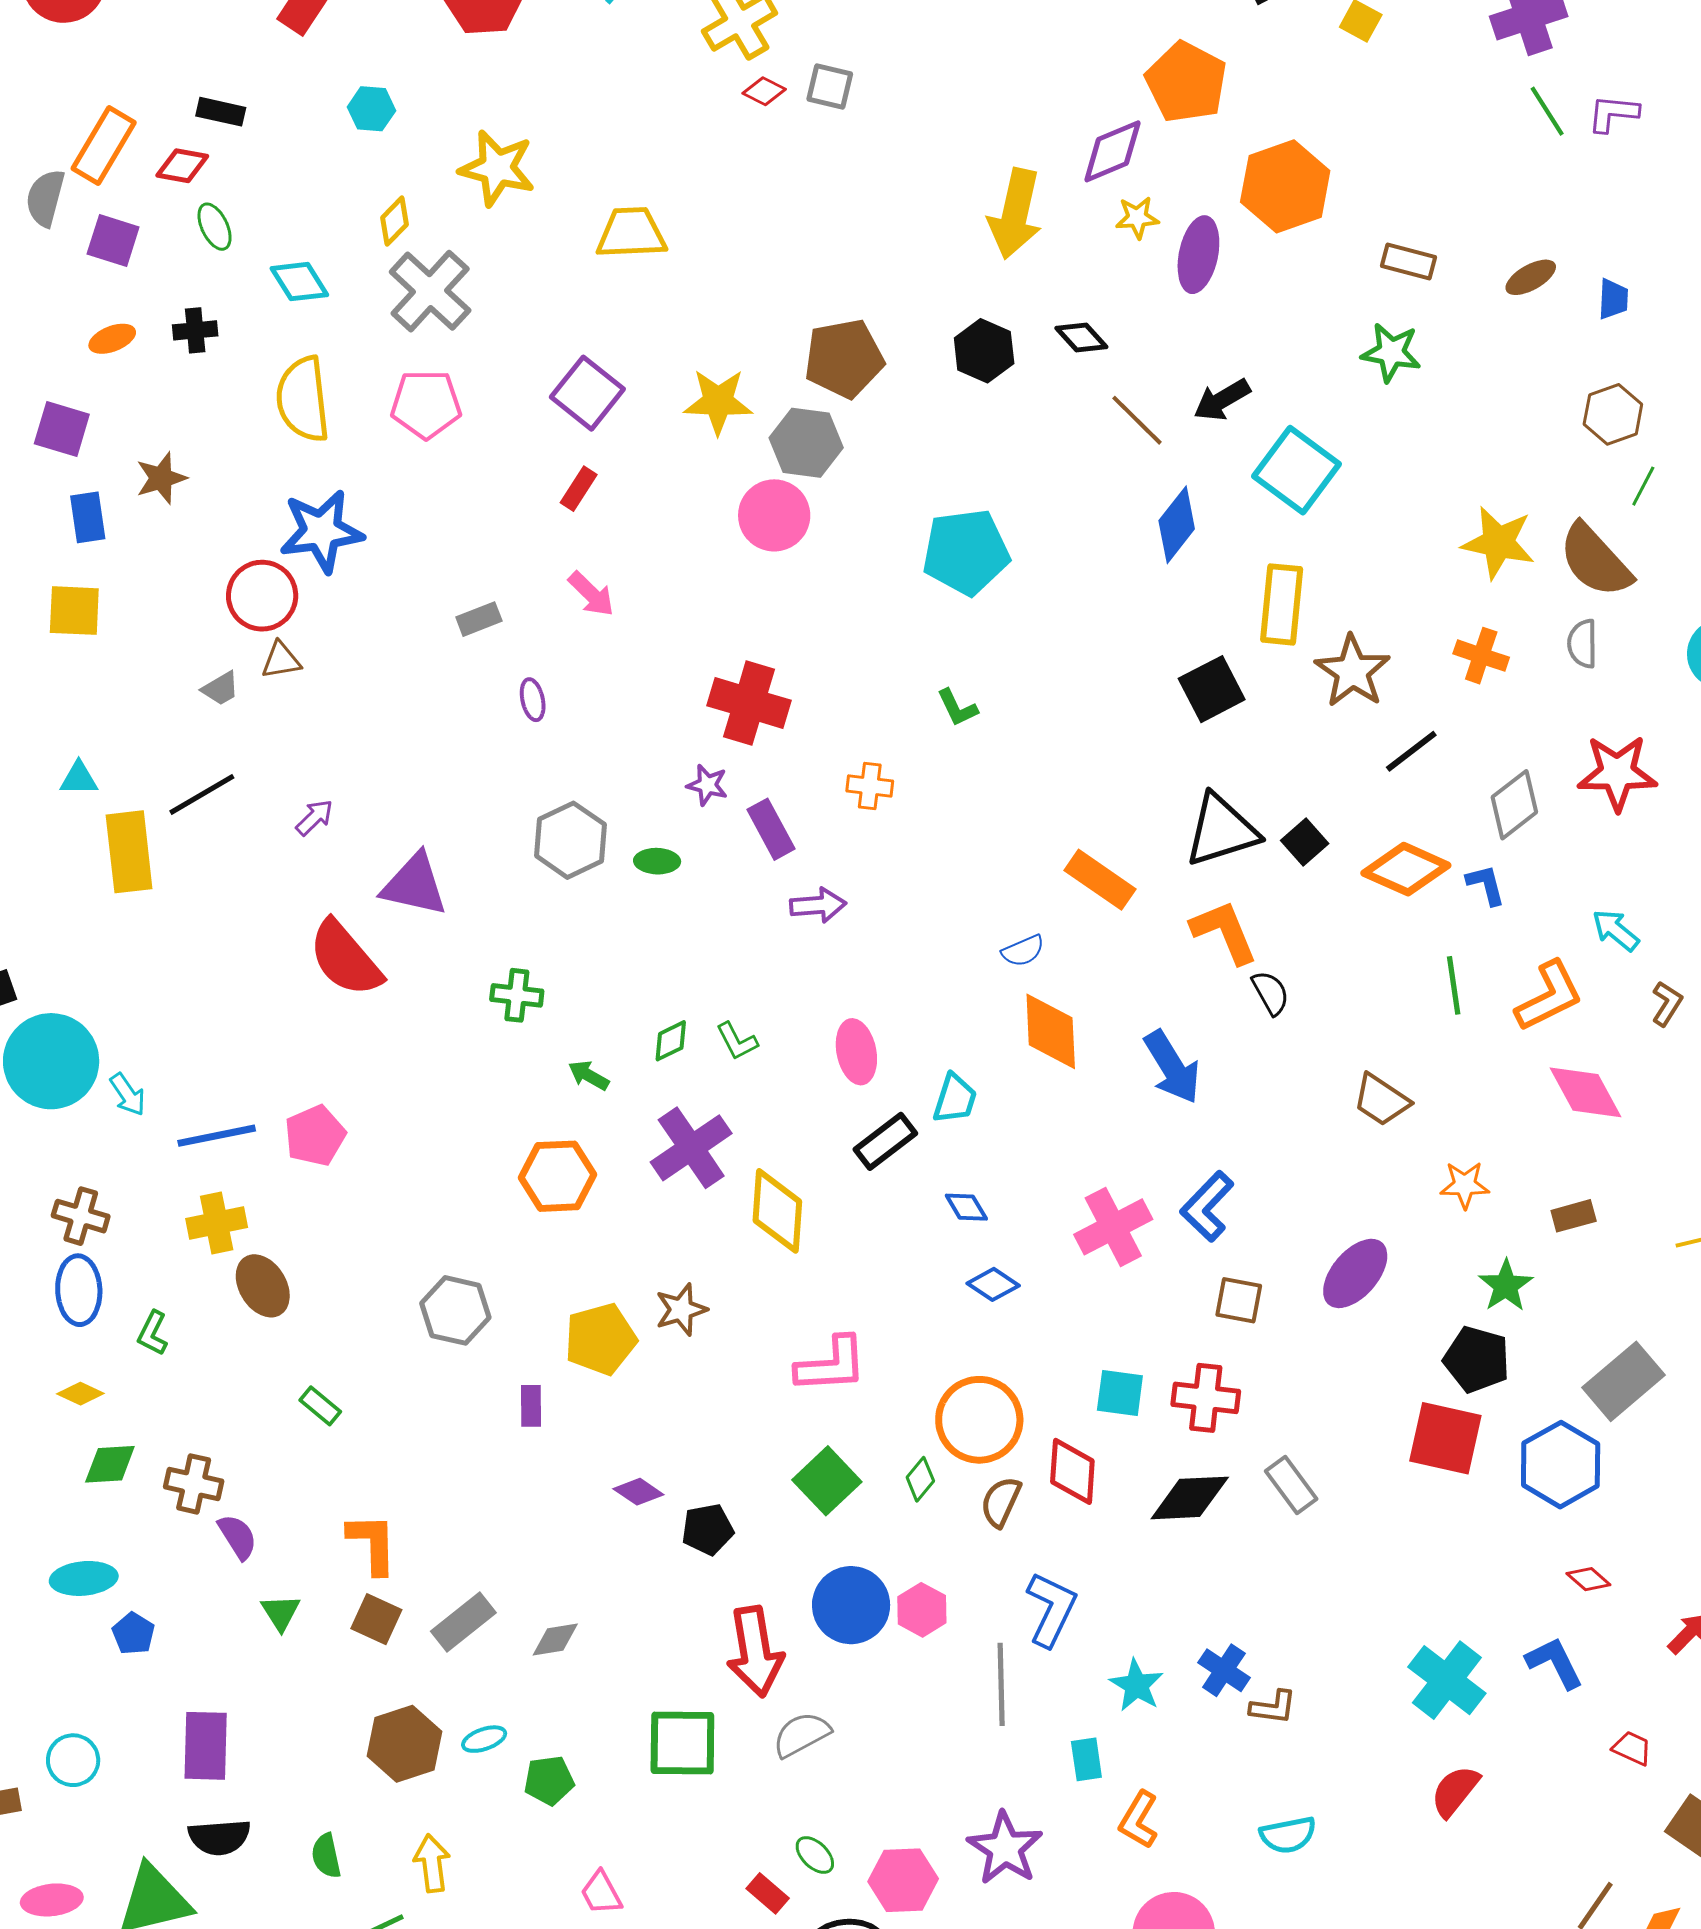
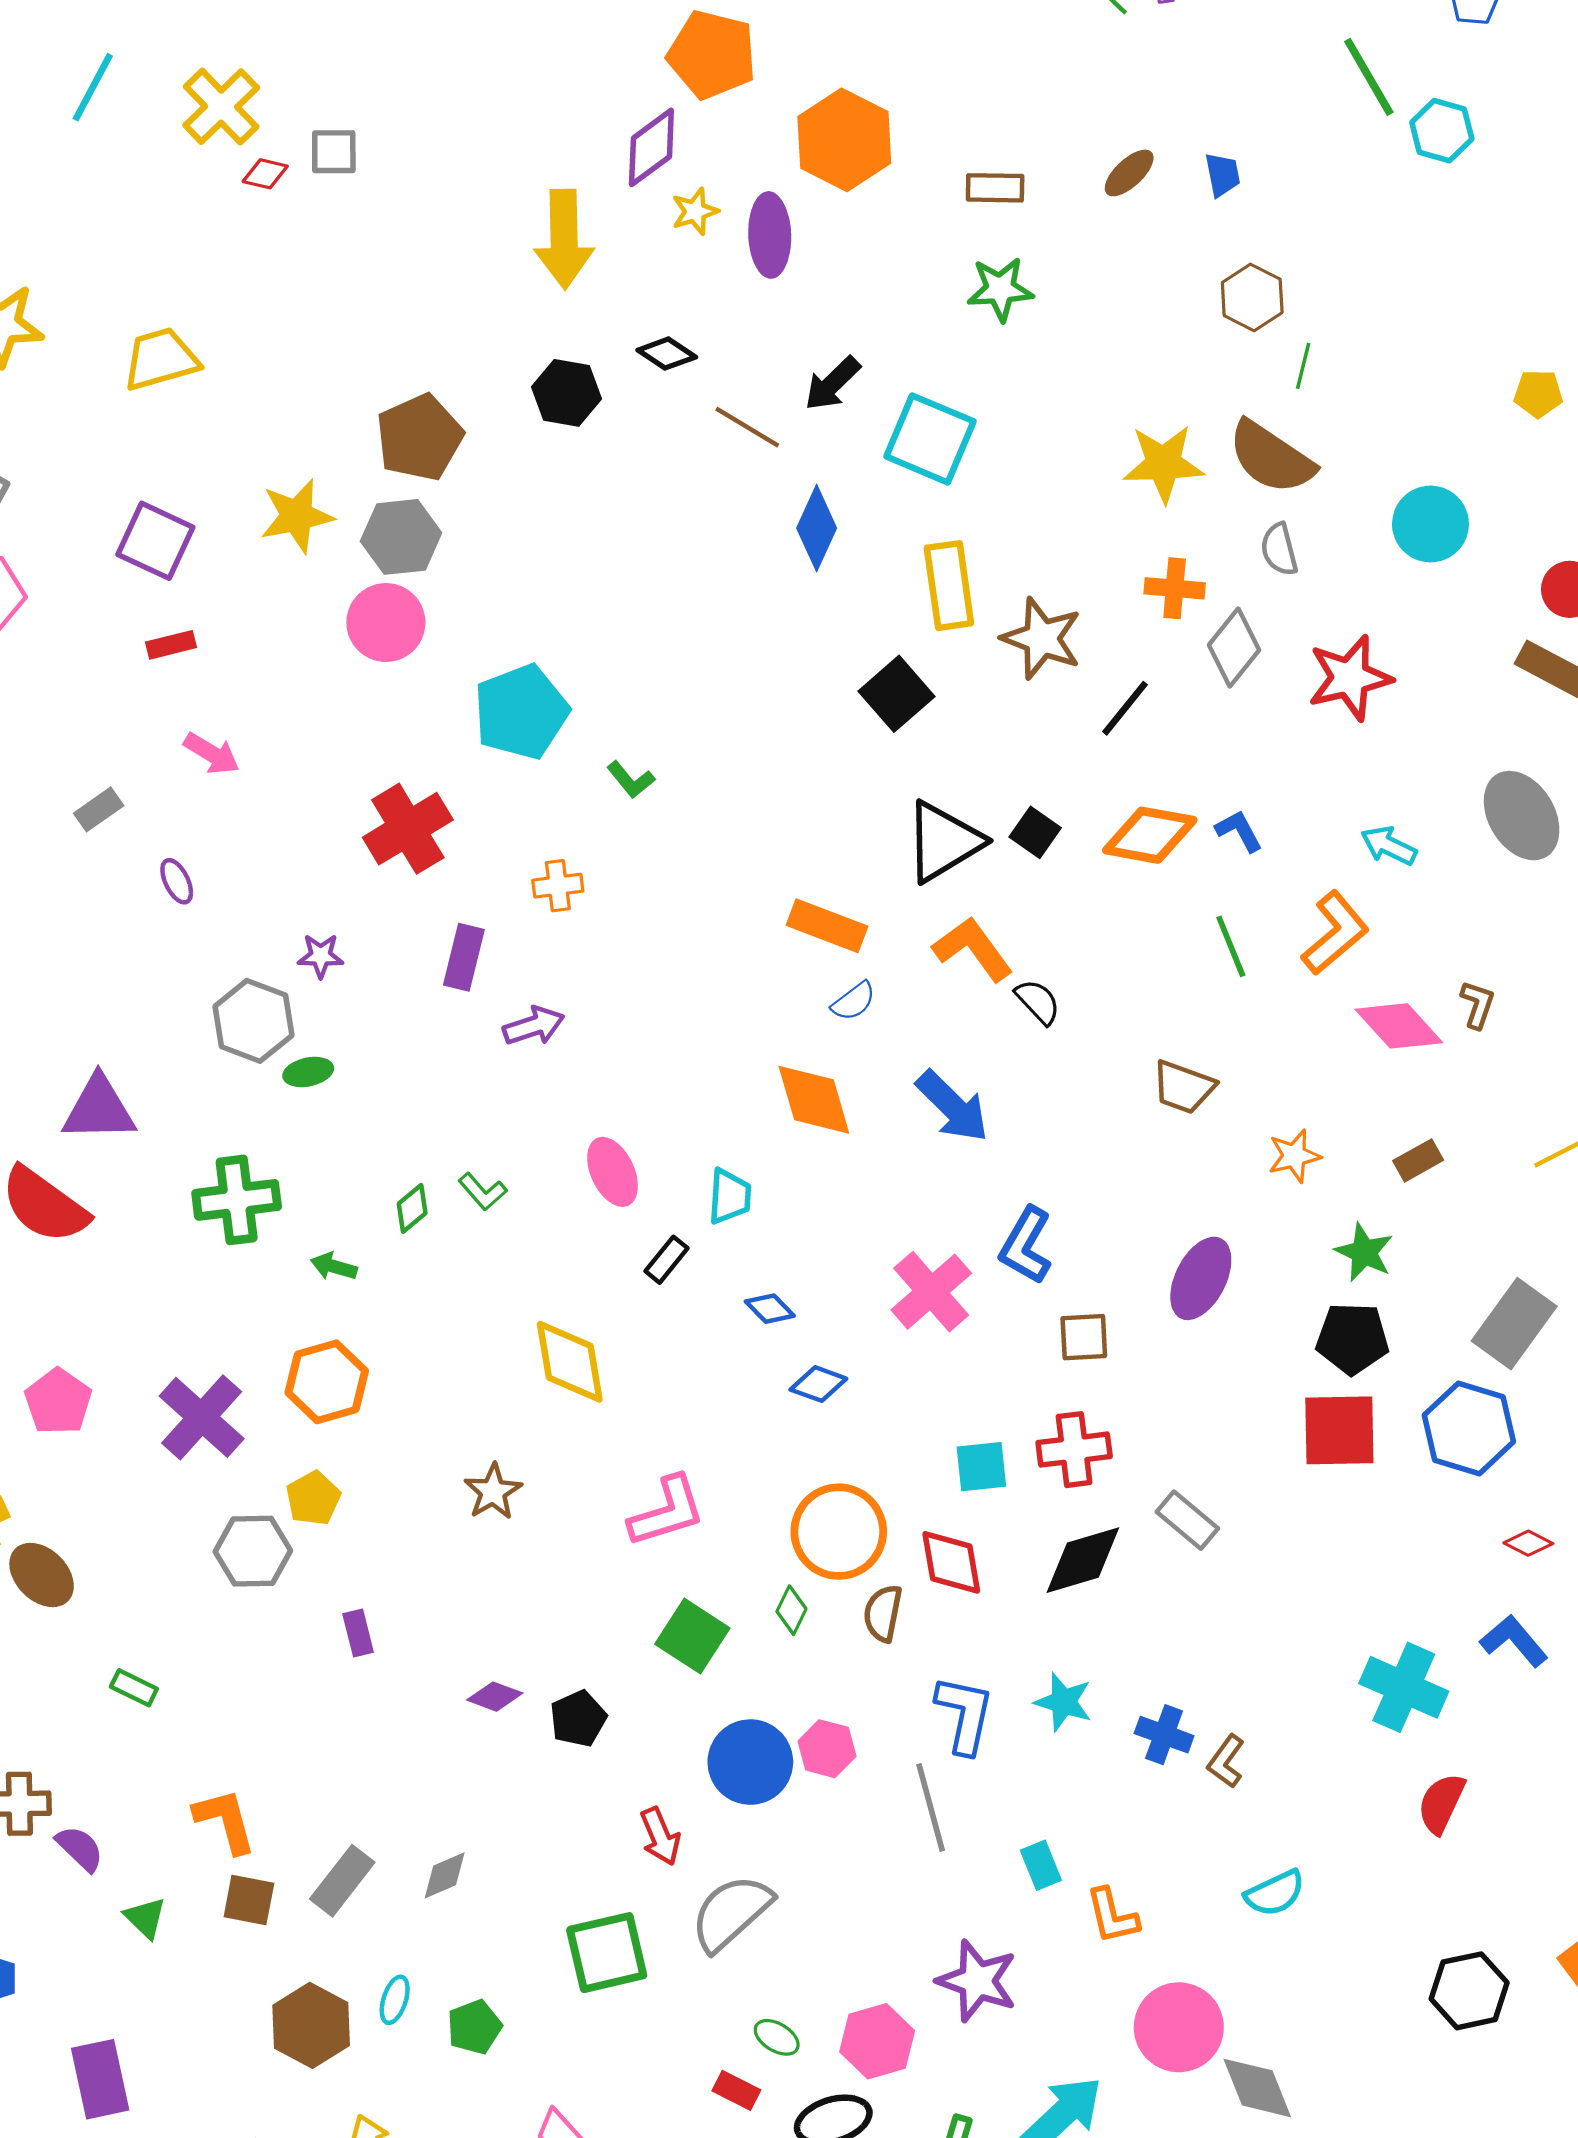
red rectangle: (579, 489) -> (171, 645), turned 57
cyan pentagon: (966, 552) -> (521, 712), moved
red cross: (749, 703) -> (408, 829), turned -34
purple star: (707, 785) -> (321, 956), moved
gray diamond: (1514, 805) -> (1234, 648), moved
purple rectangle: (771, 829) -> (464, 957), turned 56
green ellipse: (657, 861) -> (308, 1072), moved
blue semicircle: (1023, 951) -> (854, 1001), moved
green cross: (517, 995) -> (237, 1200), size x1.5
brown L-shape: (1667, 1004) -> (1477, 1004), moved
black rectangle: (885, 1141) -> (667, 1260), size x0.7
purple cross: (691, 1148) -> (202, 1417), moved
yellow pentagon: (601, 1339) -> (313, 1498), moved, size x0.7
red arrow: (755, 1652) -> (660, 1836), size x0.6
cyan star: (1137, 1685) -> (1063, 1702), moved
brown L-shape: (1273, 1707) -> (1226, 1761), turned 132
gray semicircle: (801, 1735) -> (731, 1913), size x1.4
cyan ellipse: (484, 1739) -> (395, 2000), turned -39
orange L-shape: (1139, 1820) -> (1112, 1916), turned -30

